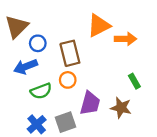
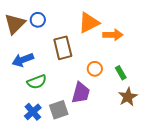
blue circle: (38, 43) -> (38, 20), moved
orange circle: (68, 80) -> (95, 69), moved
brown star: (121, 108) -> (128, 97), moved, turned 30

